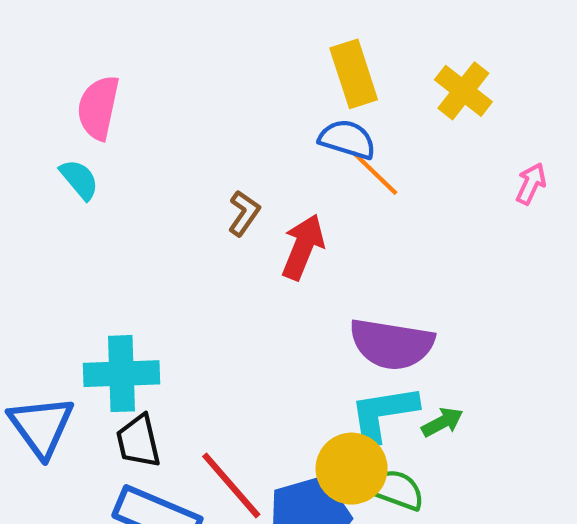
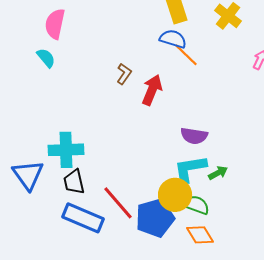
purple semicircle: (392, 344) -> (194, 136), size x0.7

